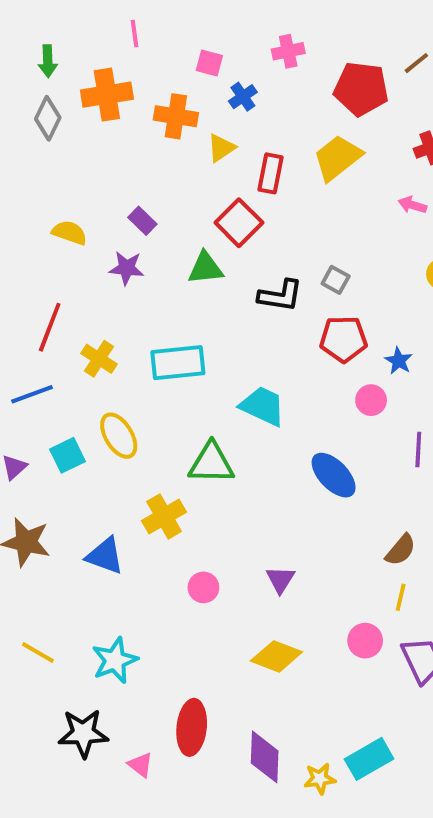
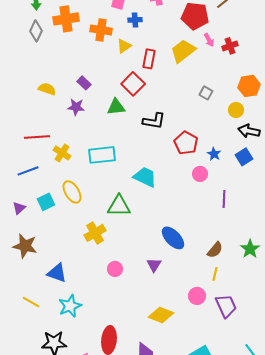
blue cross: (243, 97) -> (135, 20), turned 32
pink arrow: (412, 205) -> (209, 40), moved, turned -136
gray square: (336, 280) -> (206, 93), moved
red line: (50, 327) -> (37, 137), turned 65
red pentagon: (343, 339) -> (186, 143), turned 30
blue ellipse: (334, 475) -> (173, 238), moved
blue triangle: (105, 556) -> (57, 273), moved
yellow diamond: (276, 656) -> (161, 315), moved

